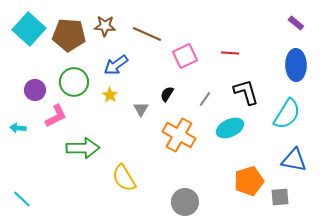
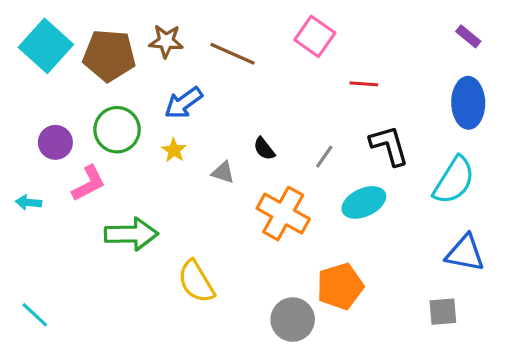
pink square: (185, 56) -> (315, 36), moved, turned -30
black semicircle: (167, 94) -> (264, 149), turned -70
gray triangle: (141, 109) -> (223, 172), turned -42
orange pentagon: (249, 181) -> (340, 286), moved

